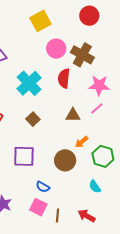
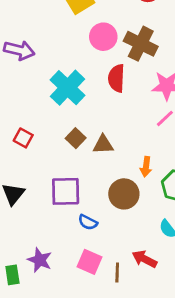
brown triangle: (73, 115) -> (103, 144), moved
orange arrow: (82, 142) -> (146, 167), turned -40
blue semicircle: (43, 187) -> (88, 222), moved
red arrow: (87, 216) -> (145, 259), moved

